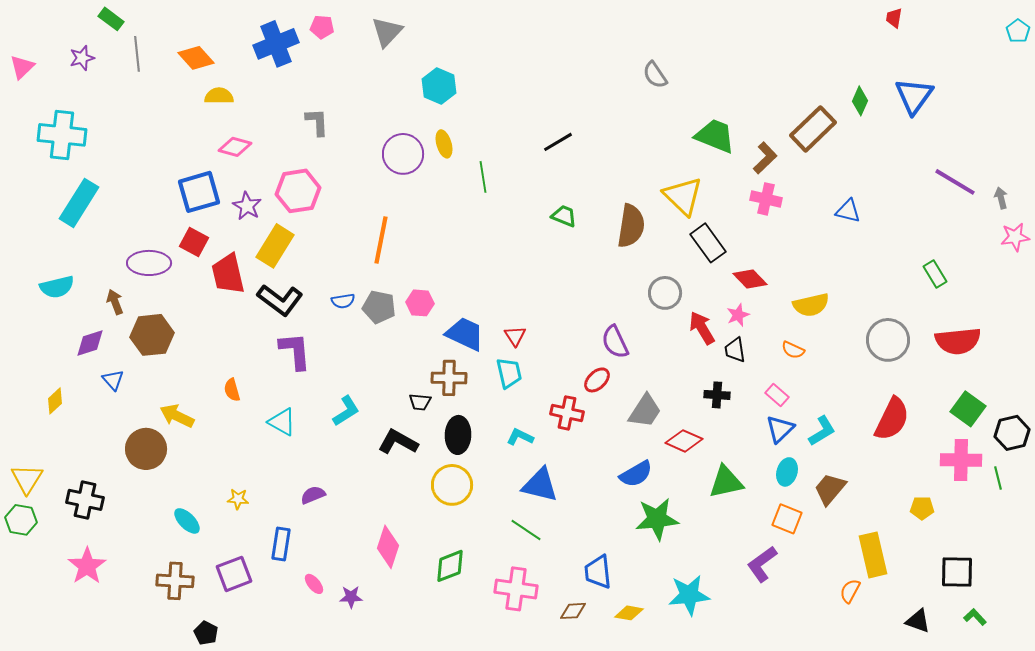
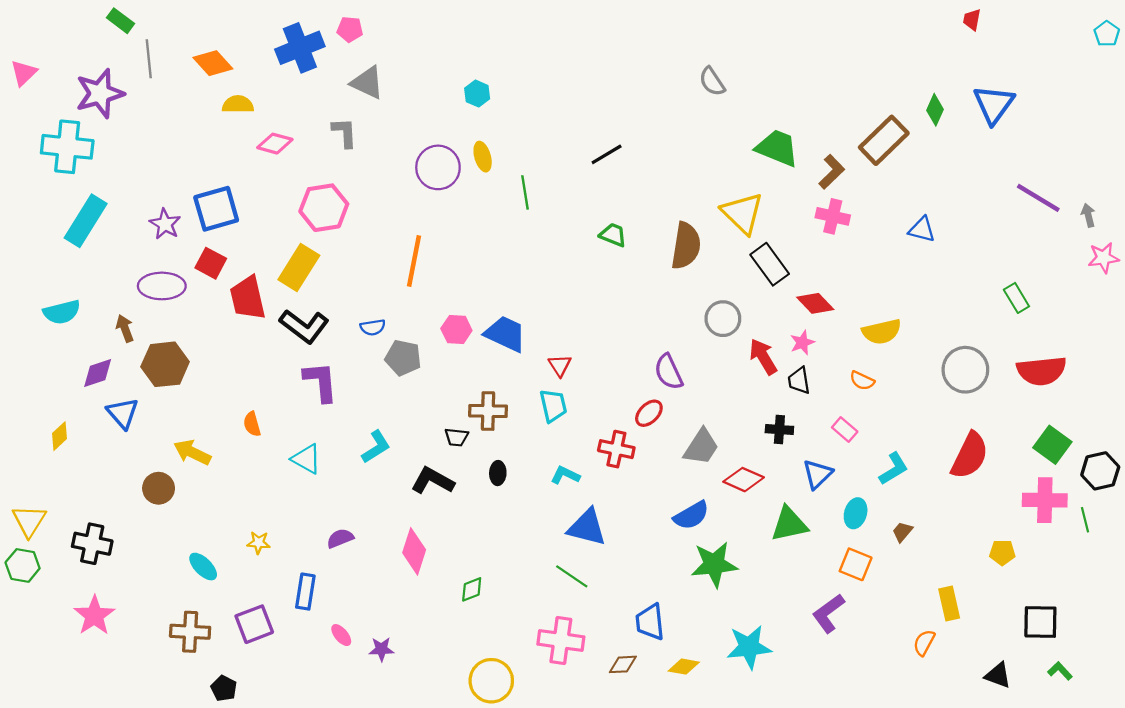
gray triangle: (387, 32) -> (367, 83), moved, turned -48
purple star: (82, 58) -> (100, 94), moved, size x1.8
cyan hexagon: (439, 86) -> (477, 94), size x0.7
pink diamond: (235, 147) -> (275, 144), moved
purple star: (247, 206) -> (165, 224), moved
gray pentagon: (379, 307) -> (403, 358), moved
blue trapezoid: (465, 334) -> (505, 334), moved
blue triangle: (113, 380) -> (123, 413), size x1.4
blue triangle: (780, 429) -> (817, 474), moved
black ellipse: (458, 435) -> (498, 473), size x0.6
brown circle: (146, 449) -> (159, 488), size x0.7
yellow circle: (452, 485) -> (491, 681), moved
brown trapezoid: (830, 489) -> (902, 532), size x0.6
pink diamond: (388, 547) -> (414, 551), moved
yellow rectangle: (873, 555) -> (949, 604), size x0.7
green diamond: (450, 566) -> (472, 589), moved, size x0.7

